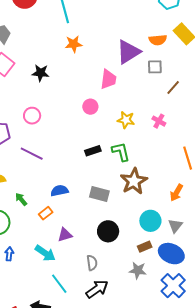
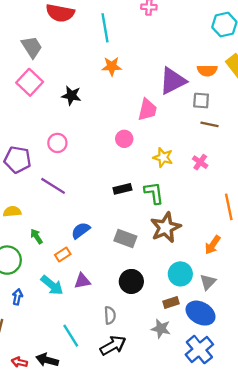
brown line: (173, 88) -> (209, 124), moved, turned 56
blue semicircle: (59, 191) -> (81, 230), turned -30
cyan arrow: (45, 253) -> (52, 285), moved

